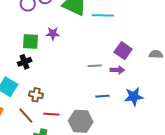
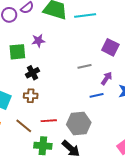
black cross: (25, 62) -> (32, 73), moved
purple arrow: (117, 70) -> (107, 78), moved, turned -48
brown cross: (36, 95) -> (31, 96), moved

